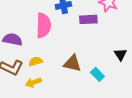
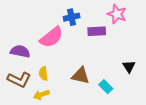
pink semicircle: (43, 25) -> (51, 37), turned 50
yellow semicircle: (35, 61) -> (43, 74), turned -80

